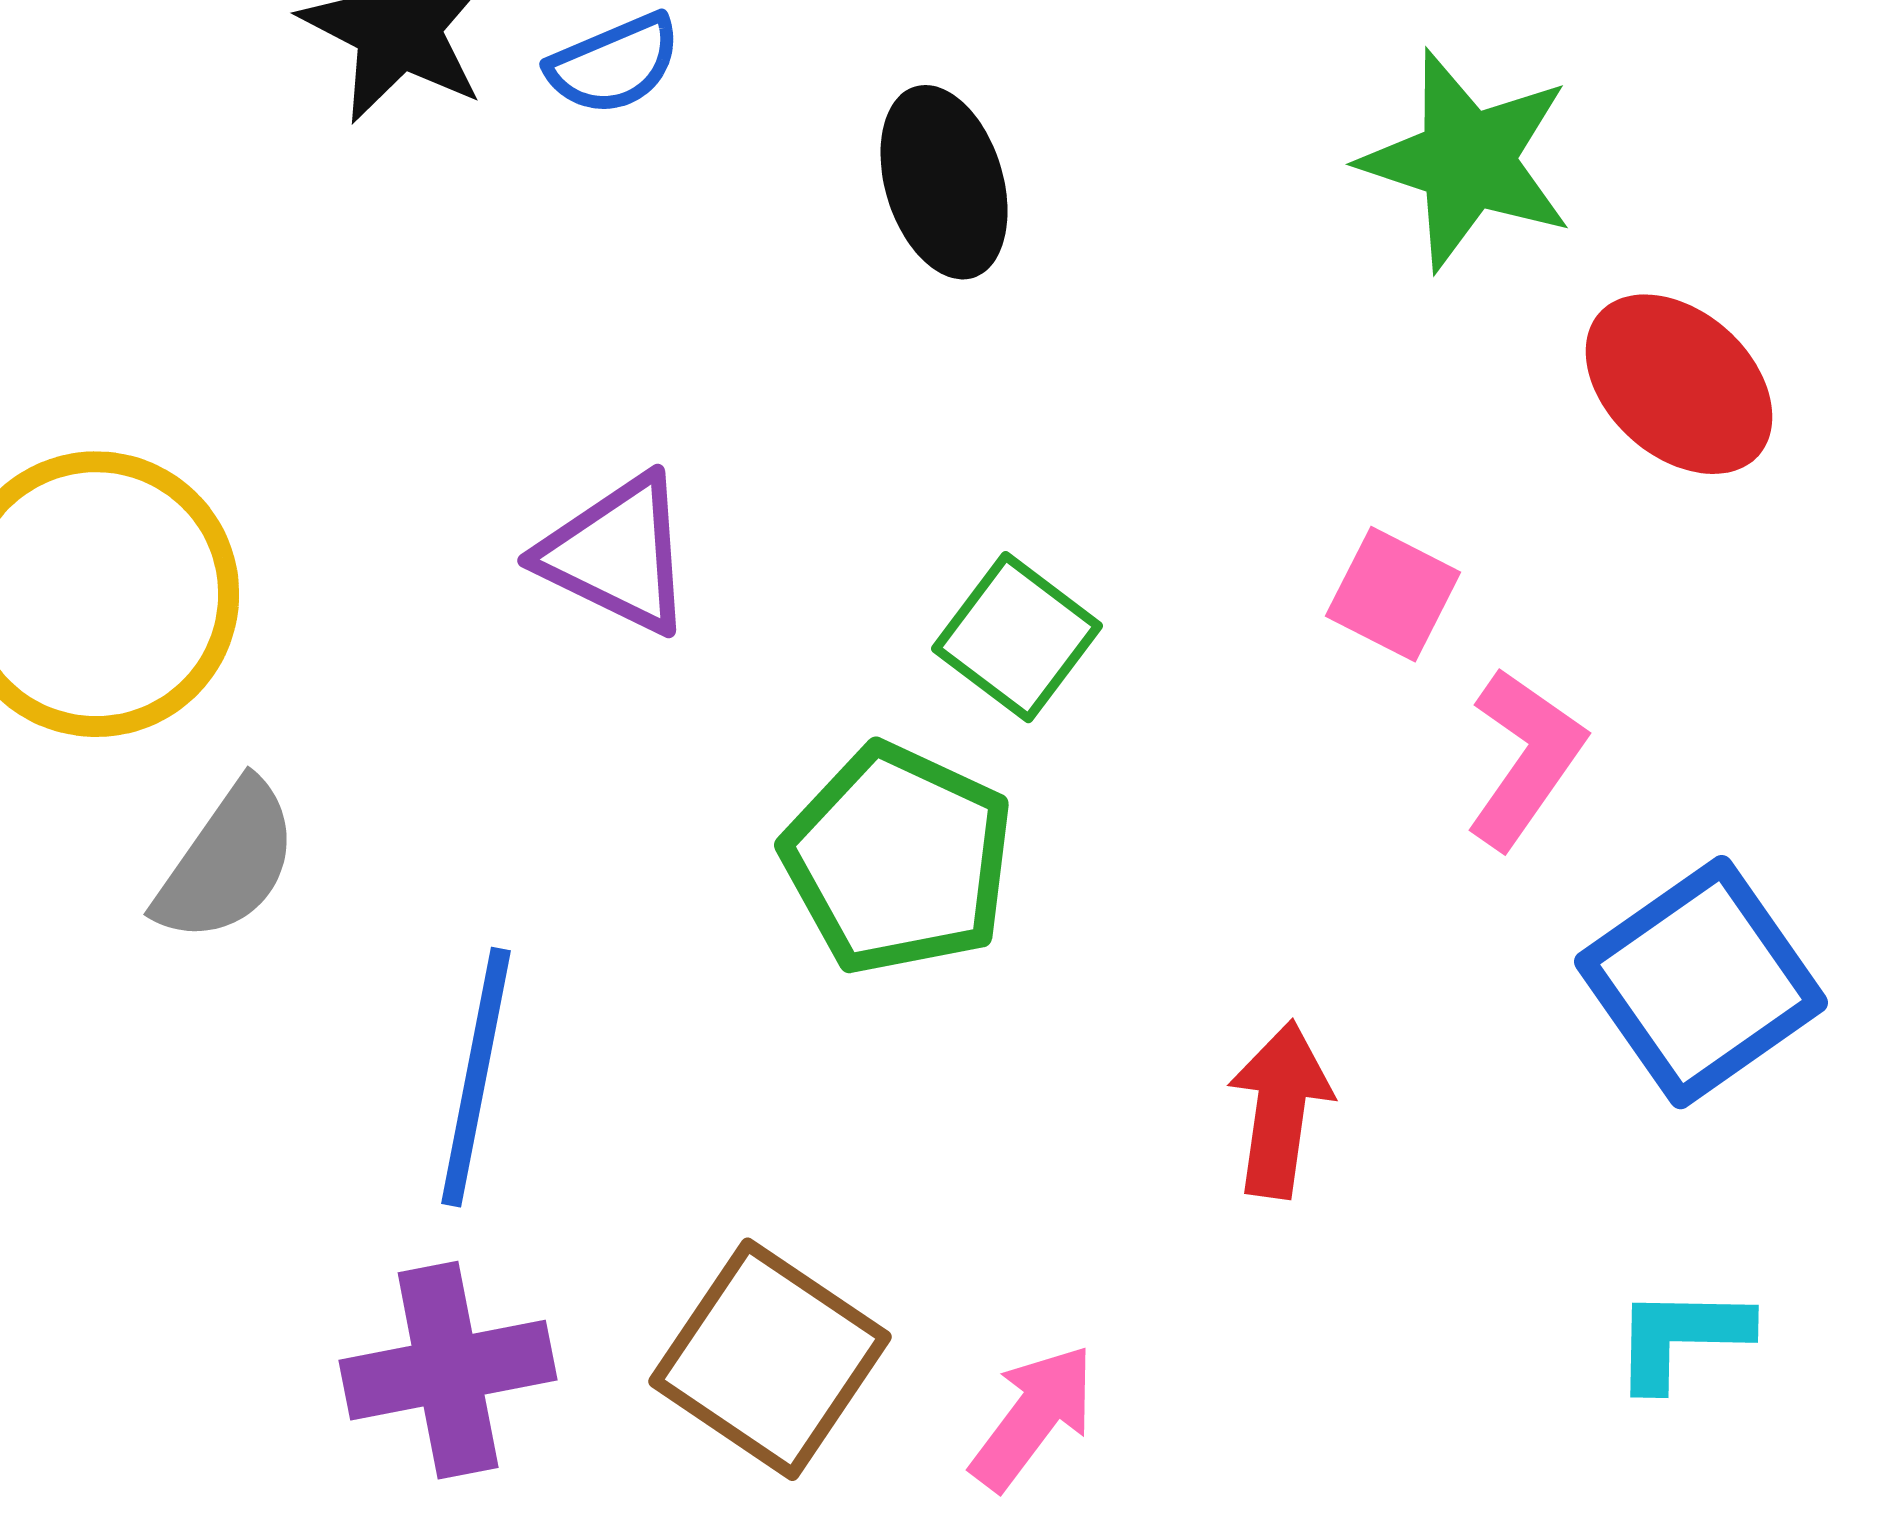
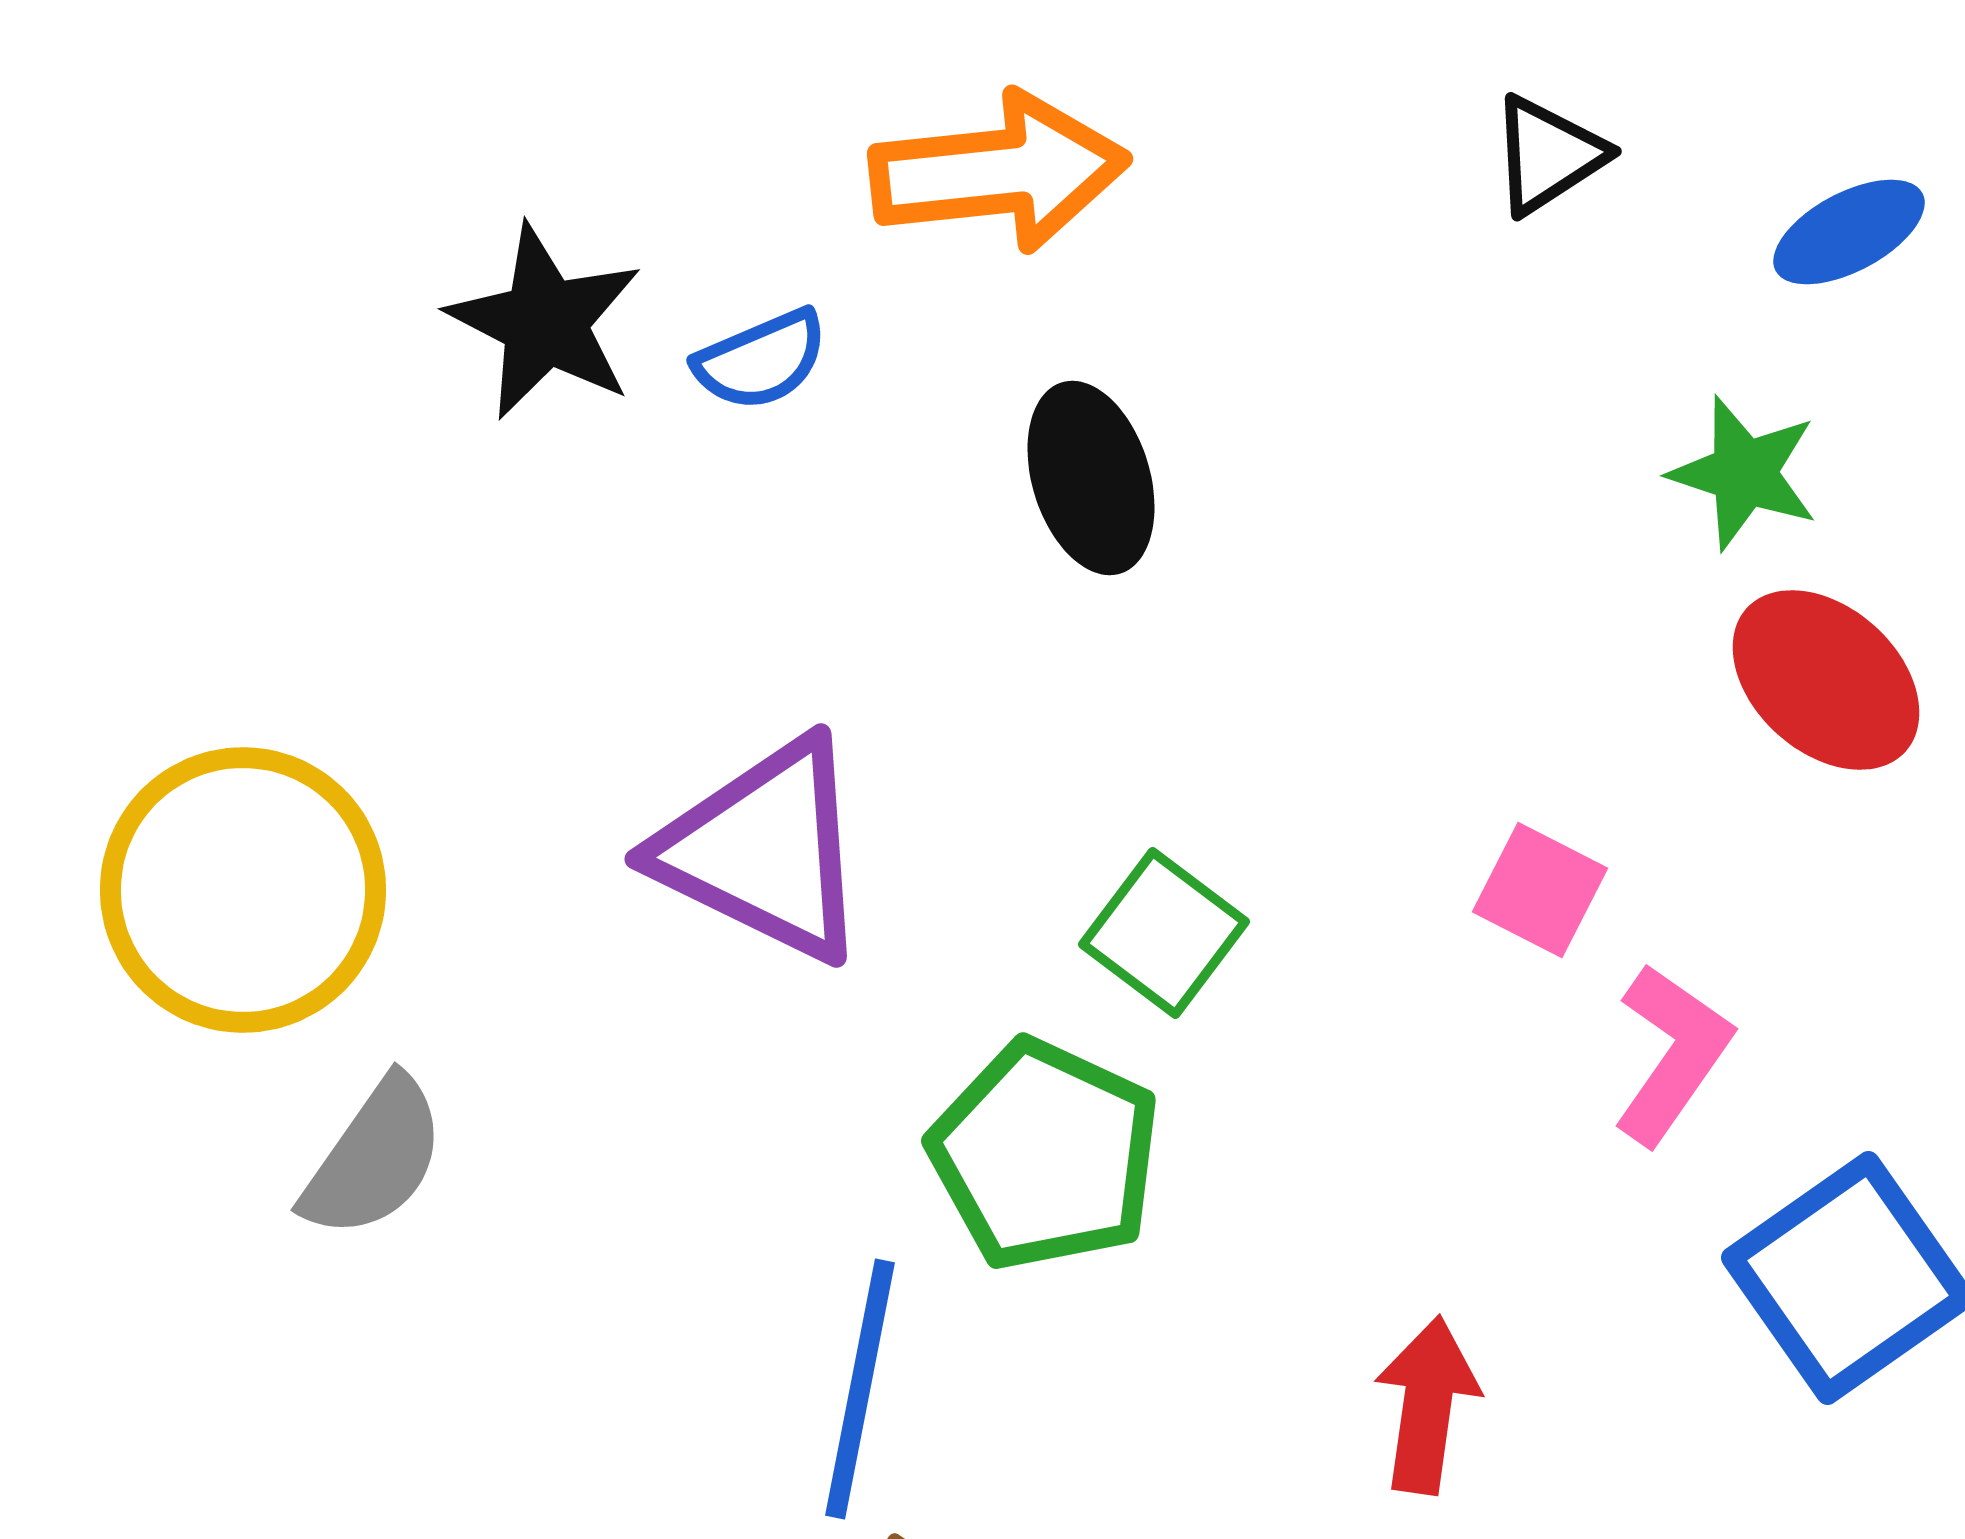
green star: (1467, 160) -> (1744, 473), moved, size x0.7
purple triangle: (617, 554) -> (764, 850), size x1.4
blue line: (476, 1077) -> (860, 1389), moved

